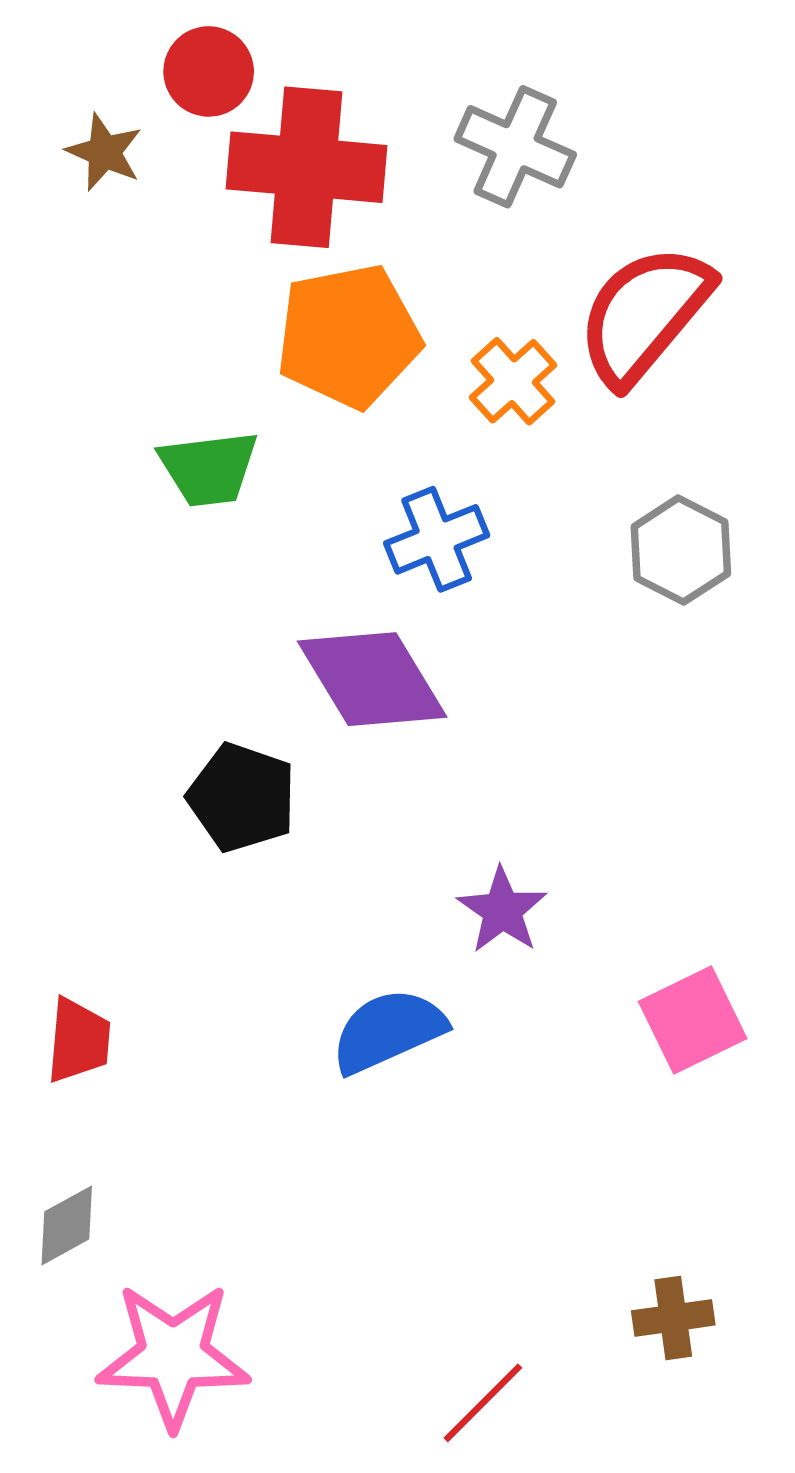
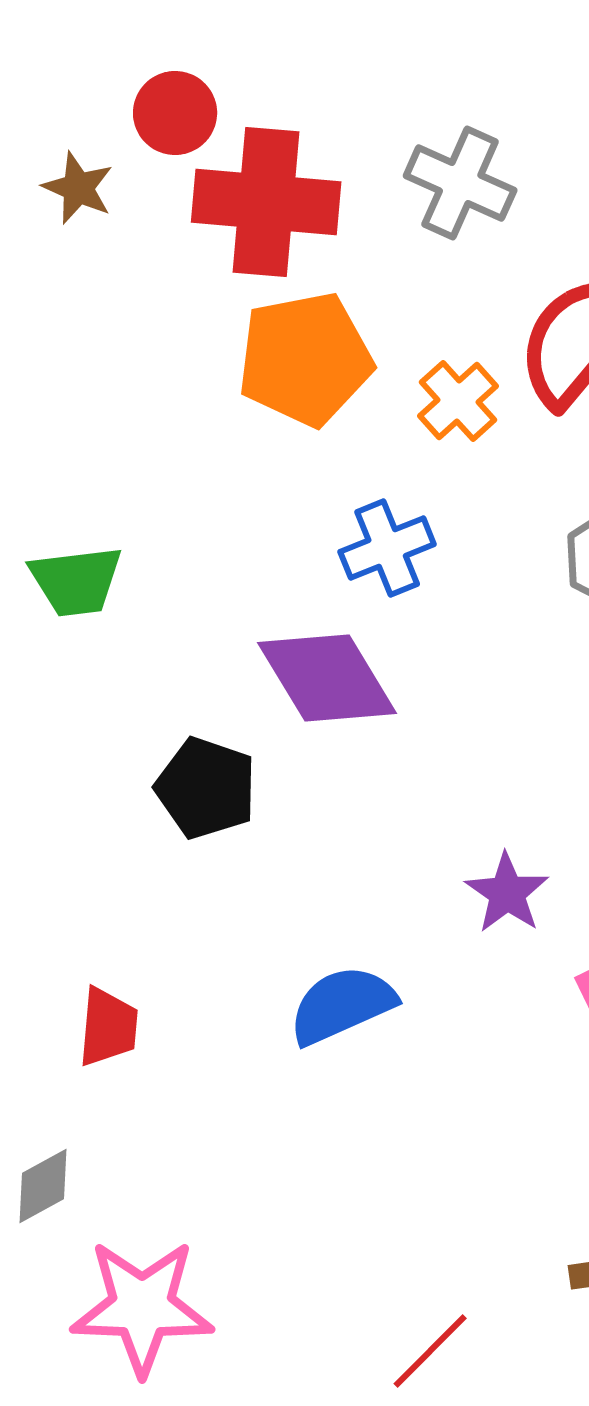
green trapezoid: (209, 468) -> (76, 581), moved
purple star: (502, 910) -> (507, 893), moved
red trapezoid: (79, 1041) -> (108, 1027), moved

